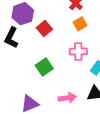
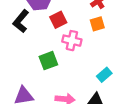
pink cross: (78, 52) -> (72, 41), moved

